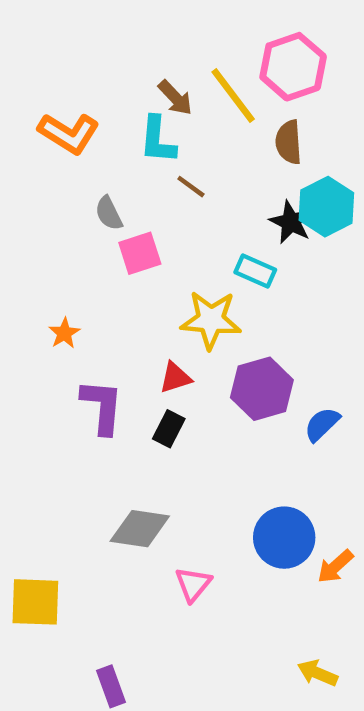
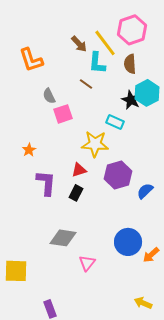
orange L-shape: (69, 133) -> (31, 60), turned 40
cyan L-shape: (158, 140) -> (97, 63), moved

